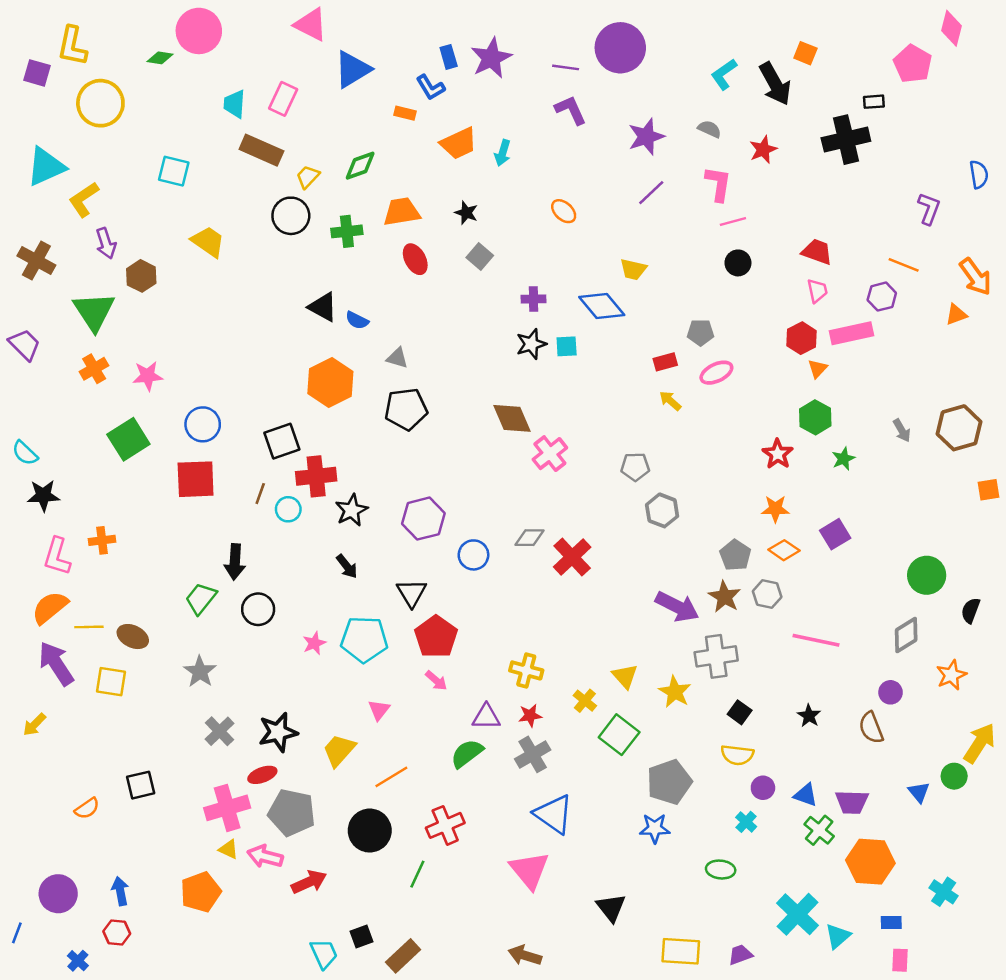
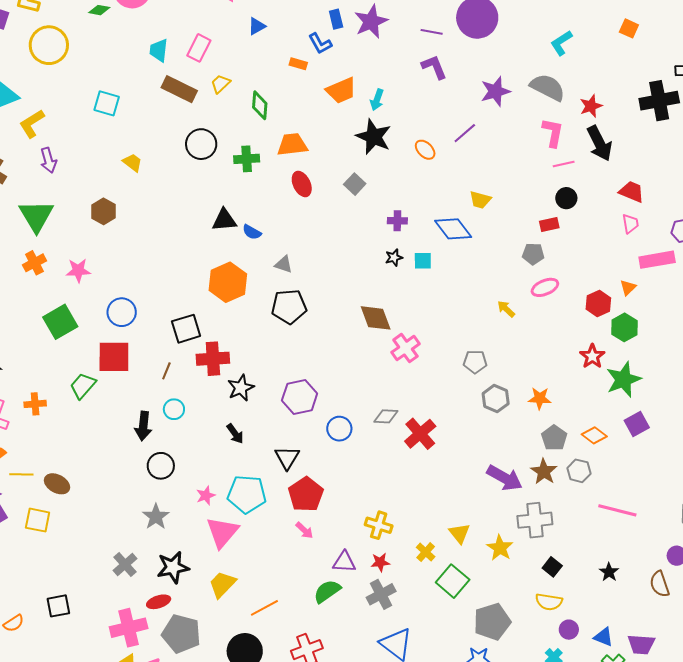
blue triangle: (352, 69) -> (257, 26), size x0.6
black arrow: (775, 84) -> (599, 143), moved
gray semicircle: (710, 129) -> (548, 87), size x1.8
green diamond: (360, 166) -> (260, 105), turned -68
yellow trapezoid: (308, 177) -> (220, 84), moved
purple line: (651, 193) -> (465, 133), moved
black star: (466, 213) -> (374, 137), moved, size x1.8
yellow trapezoid: (208, 242) -> (132, 162), size x0.7
brown hexagon: (141, 276) -> (104, 211), moved
black triangle: (323, 307) -> (224, 220), turned -36
red hexagon: (802, 338) -> (598, 303), moved
black star: (531, 344) -> (394, 258), size x0.7
red rectangle: (665, 362) -> (549, 225), moved
green star: (843, 459) -> (623, 379), moved, size x1.8
cyan circle: (288, 509) -> (174, 409), moved
orange star: (775, 509) -> (540, 398), moved
green trapezoid: (201, 599) -> (83, 386), moved
gray star: (200, 672) -> (156, 517), moved
pink triangle: (379, 710) -> (222, 532), moved, size x1.8

